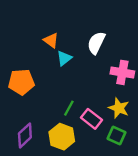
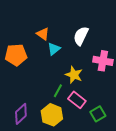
orange pentagon: (21, 82) -> (16, 55), moved
yellow star: (119, 108) -> (74, 75), moved
green square: (116, 135) -> (98, 114), turned 35

